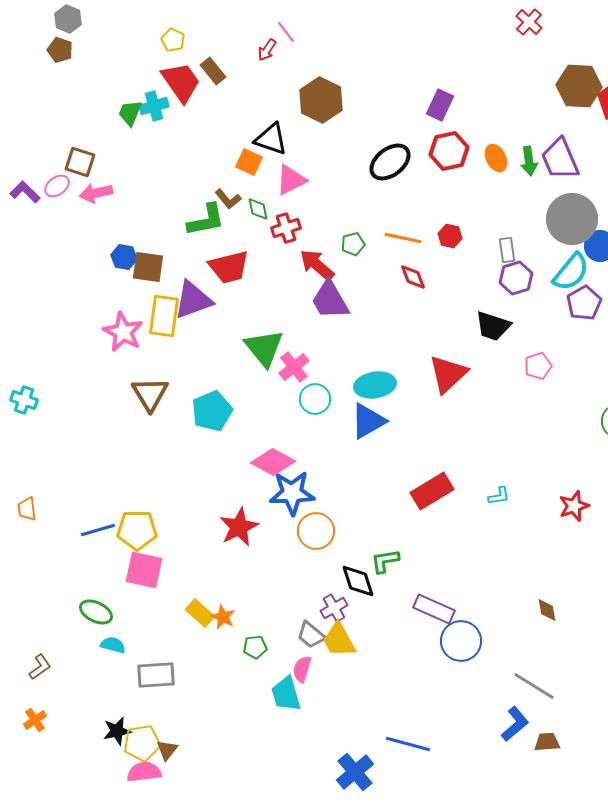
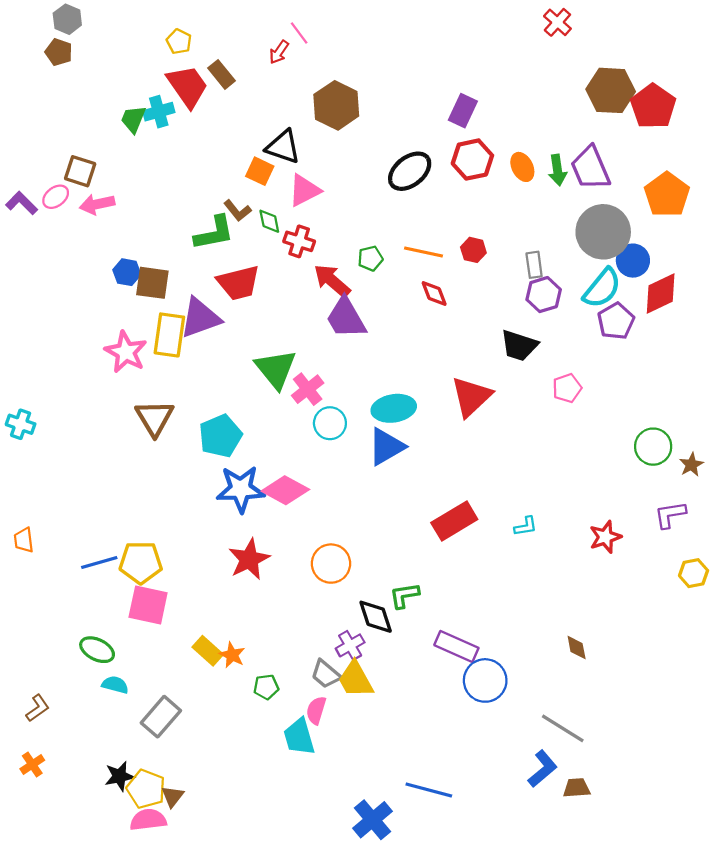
red cross: (286, 228) -> (299, 241), turned 36
blue star: (292, 493) -> (241, 489), moved
gray rectangle: (156, 675) -> (161, 717), turned -45
yellow pentagon: (142, 743) -> (146, 789), turned 30

